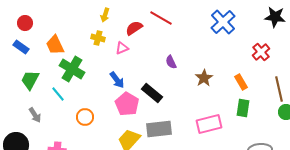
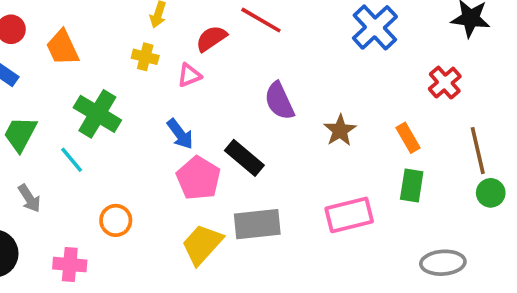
orange trapezoid: (55, 45) -> (62, 48), moved
purple semicircle: (171, 62) -> (279, 101), size x1.5
orange circle: (85, 117) -> (116, 220), moved

